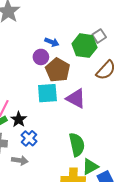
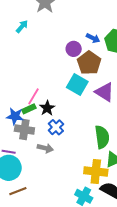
blue arrow: (52, 42) -> (93, 38), moved
cyan square: (47, 93) -> (77, 85), turned 30

